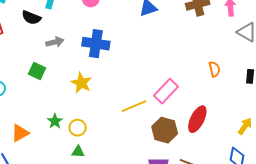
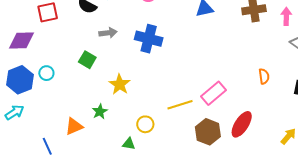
yellow star: (81, 83) -> (120, 84), moved
yellow circle: (78, 128) -> (145, 124), moved
orange triangle: (20, 133) -> (74, 126), moved
green triangle: (78, 152) -> (129, 144), moved

